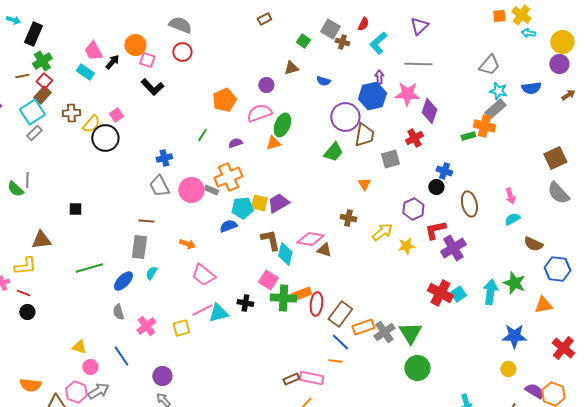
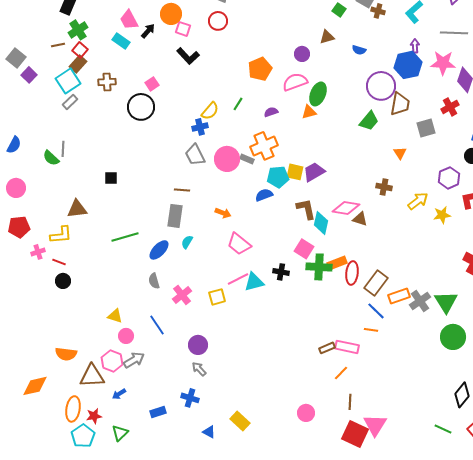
yellow semicircle: (91, 124) -> (210, 111), moved

